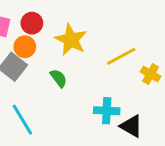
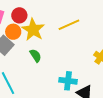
yellow star: (71, 40) -> (33, 30), moved
yellow line: (121, 56) -> (69, 25), moved

